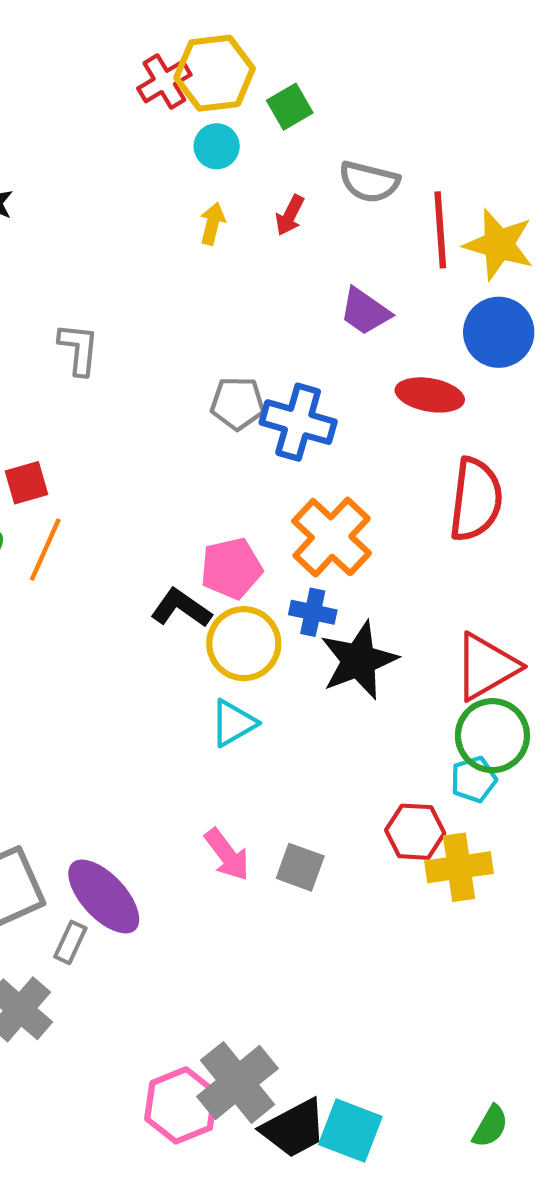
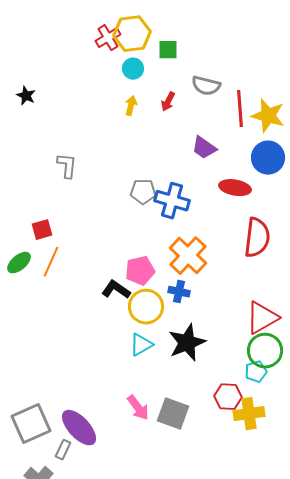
green square: (290, 107) -> (168, 50), turned 30
black star: (359, 660) -> (187, 343), moved
gray square: (300, 867) -> (173, 414), size x1.4

